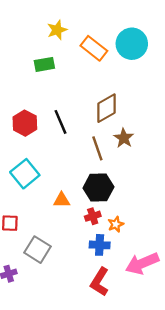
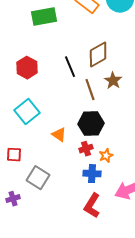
green rectangle: (44, 64) -> (44, 17), size x1.4
black line: (60, 122) -> (70, 67), moved
orange triangle: (62, 200) -> (59, 135), turned 35

